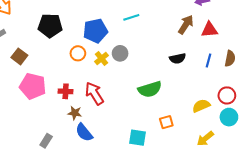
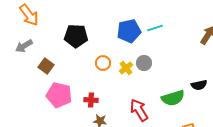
blue pentagon: (95, 31) -> (129, 31), moved
black semicircle: (178, 58) -> (199, 85), moved
red arrow: (94, 93) -> (139, 110), moved

